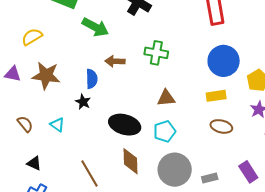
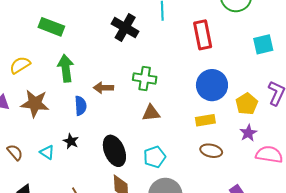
green arrow: (95, 27) -> (66, 68), moved, turned -124
brown triangle: (166, 98) -> (151, 113), moved
black star: (83, 102) -> (71, 141), moved
black ellipse: (125, 125) -> (114, 151), turned 52

